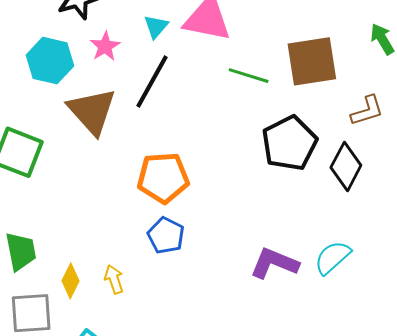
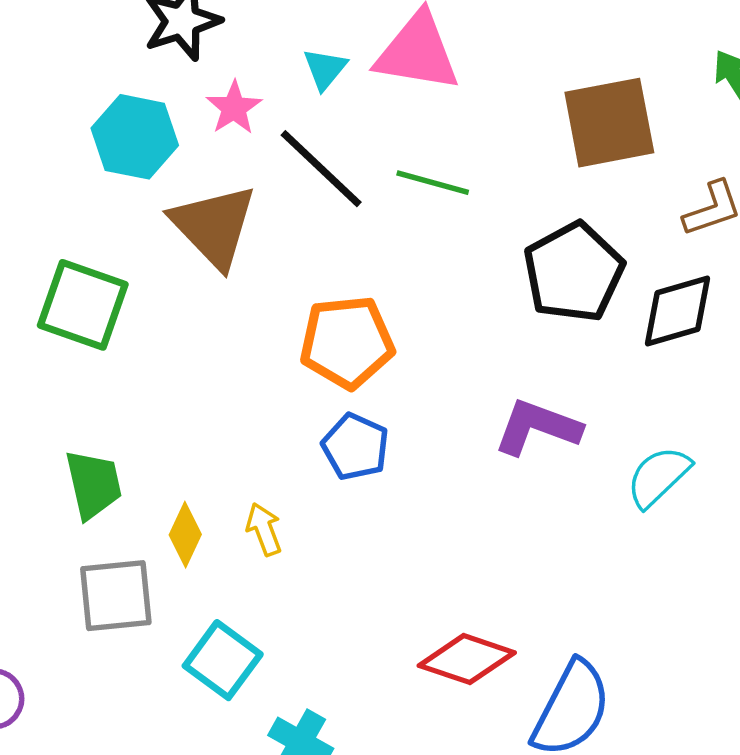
green line: (249, 76) -> (433, 183), moved
black line: (152, 82) -> (321, 169), turned -74
black diamond: (346, 166) -> (677, 311), turned 48
purple L-shape: (274, 263) -> (537, 427), moved

